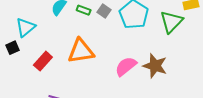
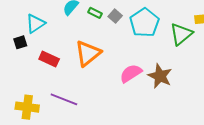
orange triangle: (81, 51) -> (88, 53), turned -36
red rectangle: (43, 61) -> (49, 59), turned 66

